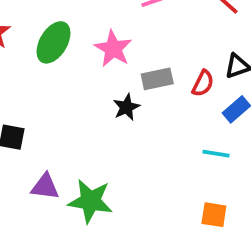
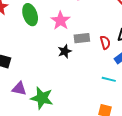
green ellipse: (54, 42) -> (30, 15), turned -55
red semicircle: (203, 83) -> (105, 42), turned -48

